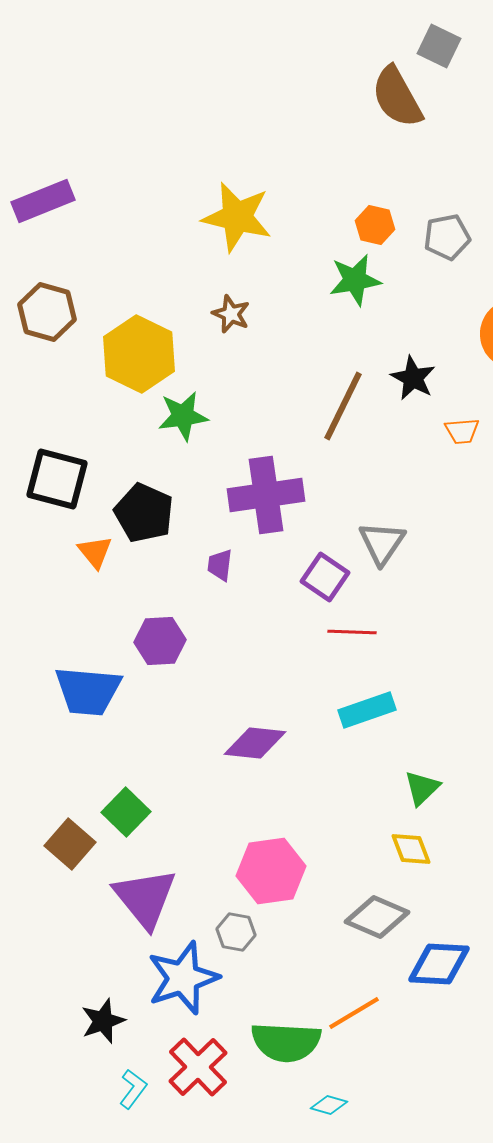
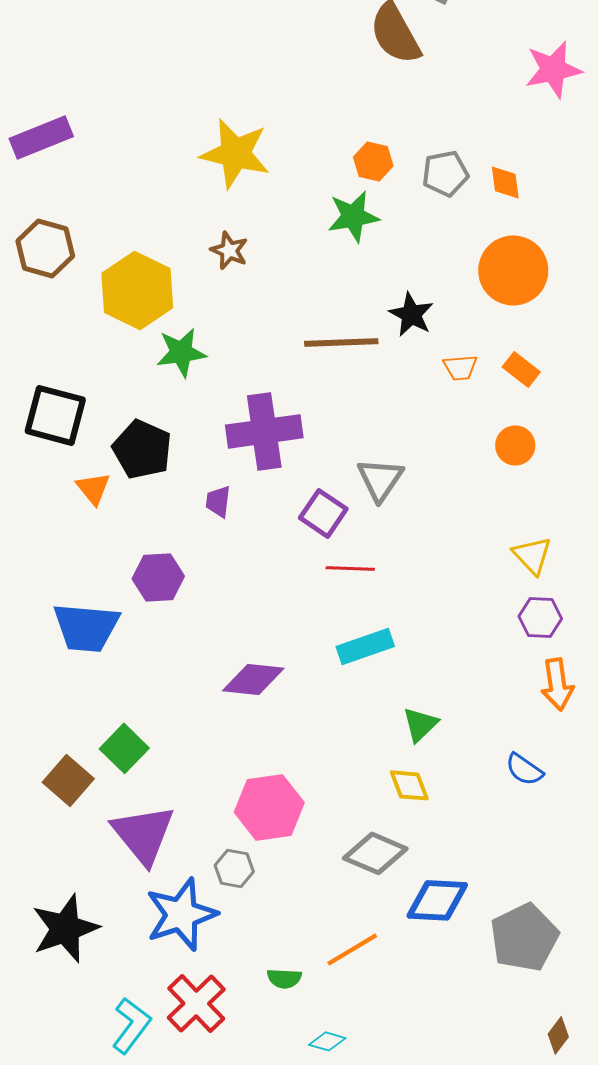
brown line: (343, 406) -> (341, 342), turned 62
black star: (103, 1021) -> (65, 928), moved, size x1.5
green semicircle: (286, 1042) -> (284, 978), size x0.5
cyan L-shape: (133, 1089) -> (131, 1025), size x1.4

